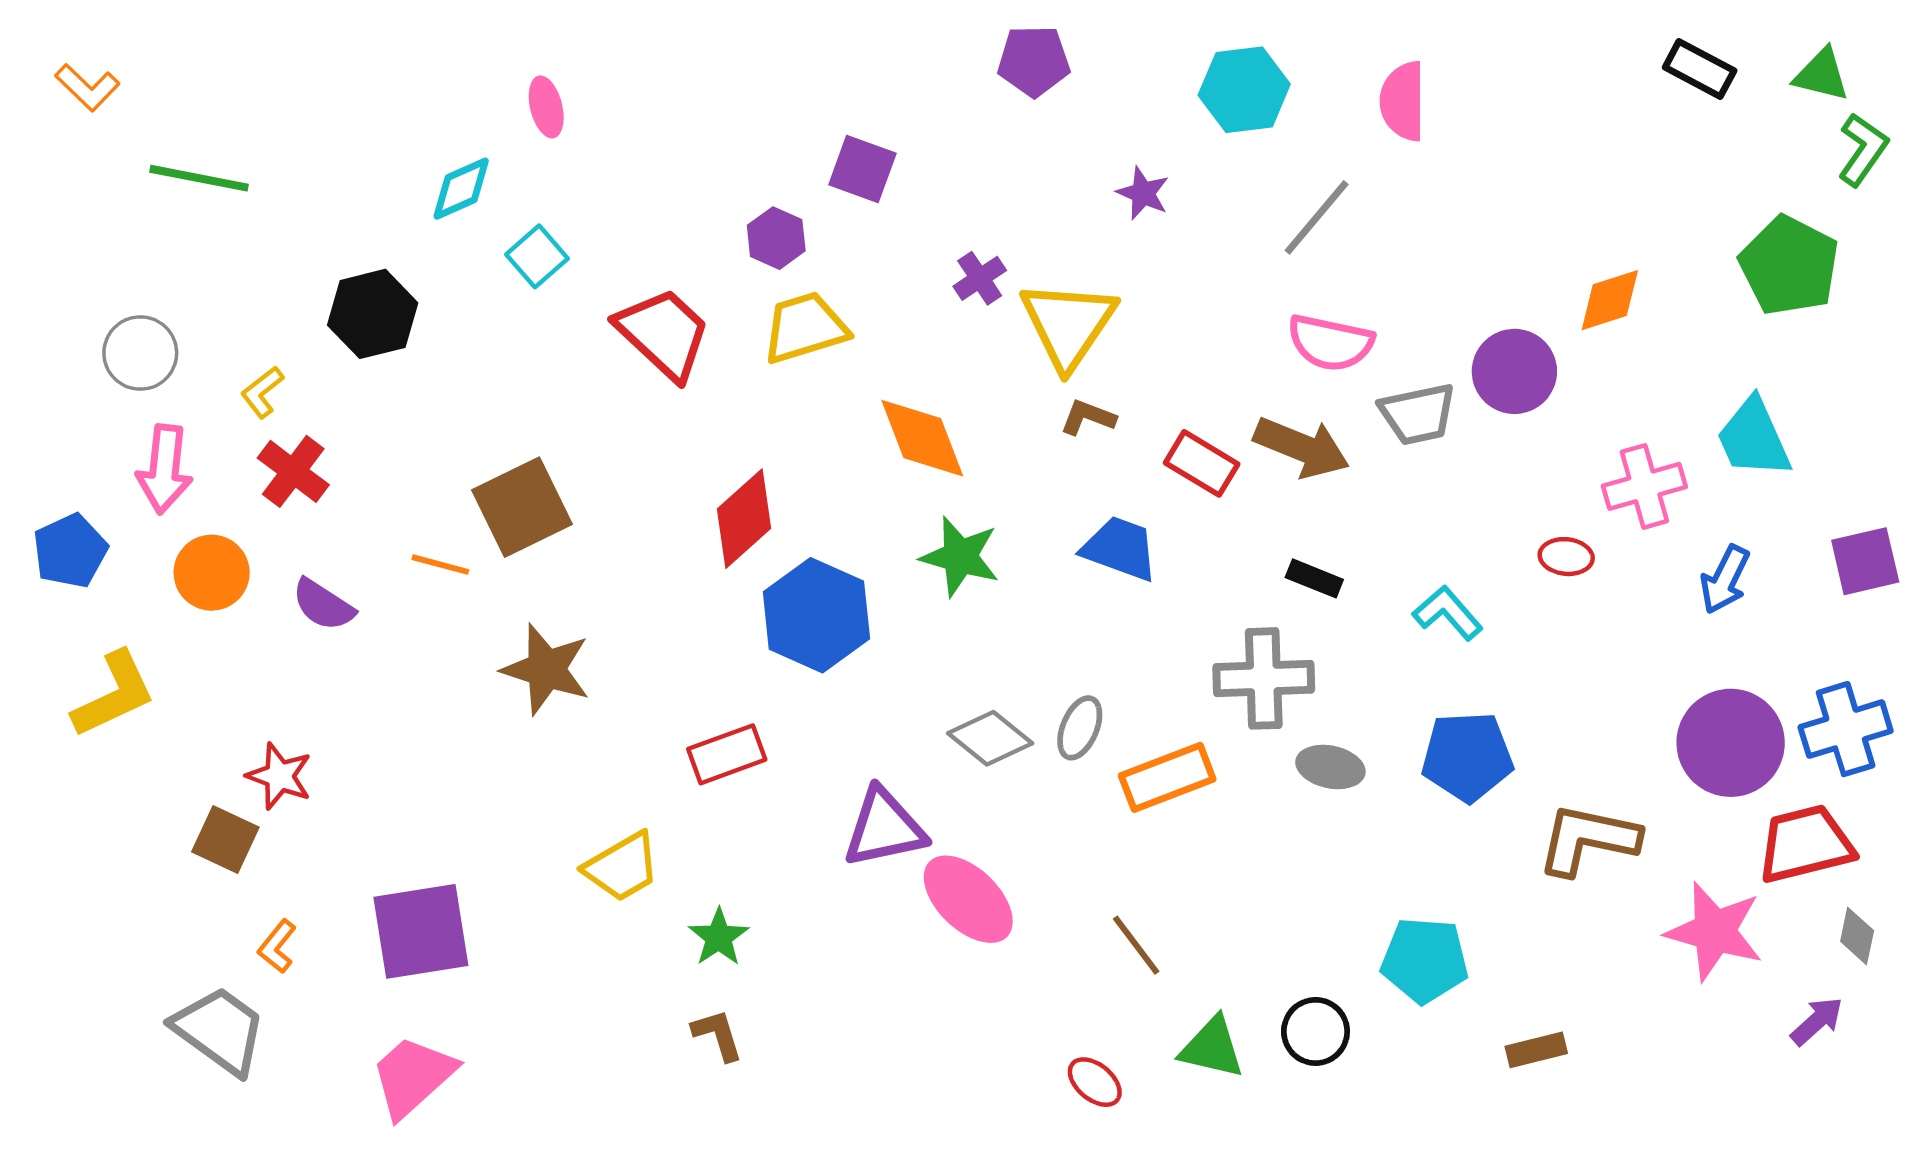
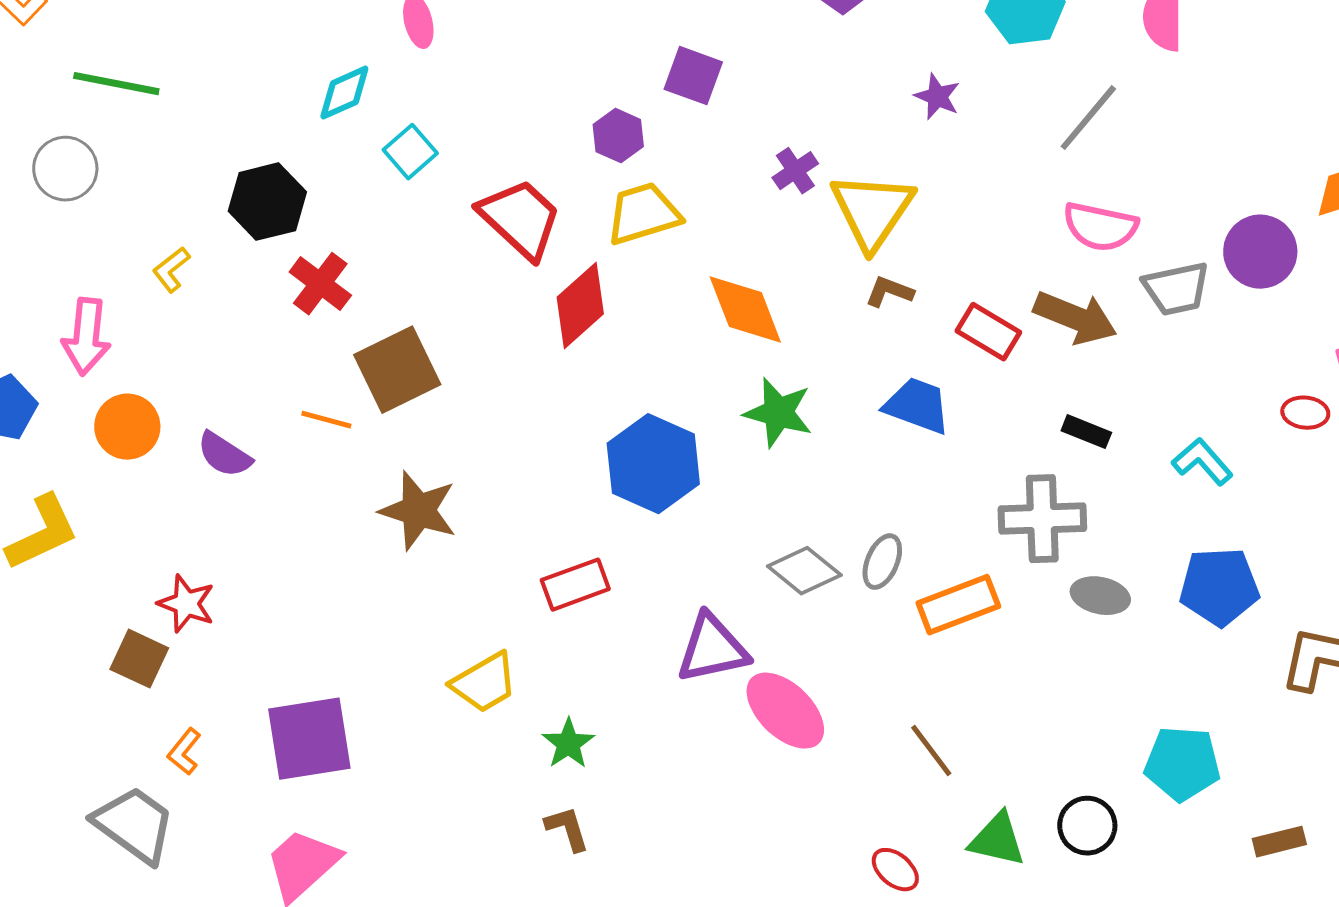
gray circle: (140, 353) -> (65, 169), moved
red cross: (293, 471) -> (320, 284), moved
red diamond: (744, 519) -> (580, 306), moved

